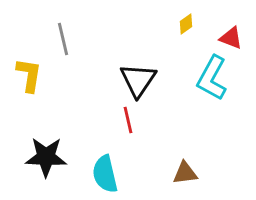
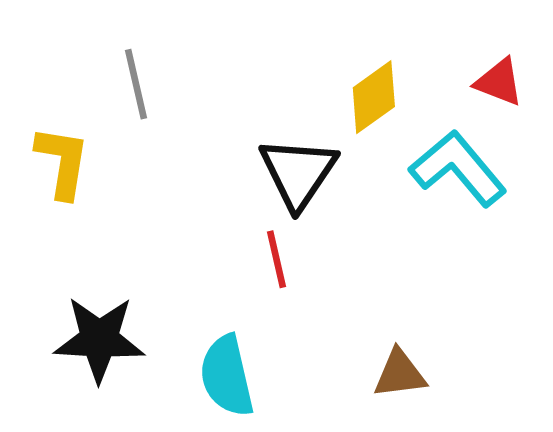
yellow diamond: (186, 24) -> (374, 97), moved, size x1.6
cyan L-shape: (212, 78) -> (458, 168), turned 111

